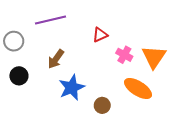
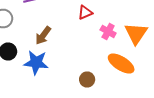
blue star: (72, 87) -> (36, 62), moved, turned 30

